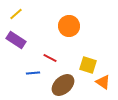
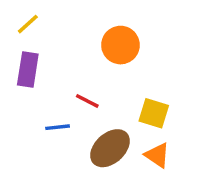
purple rectangle: (16, 40) -> (28, 70), turned 66
orange triangle: (103, 82) -> (157, 155), moved

